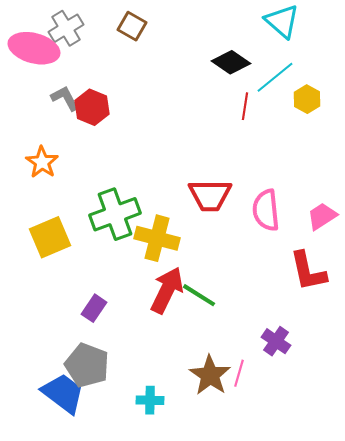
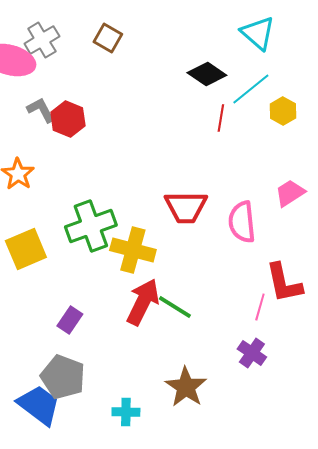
pink trapezoid: (322, 216) -> (290, 193), moved
pink line: (239, 373) -> (260, 307), moved

